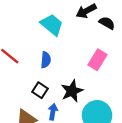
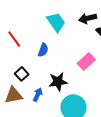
black square: (40, 90) -> (22, 74), moved

